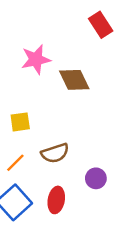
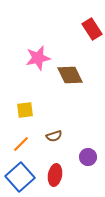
brown semicircle: (55, 153) -> (54, 136), size x0.7

